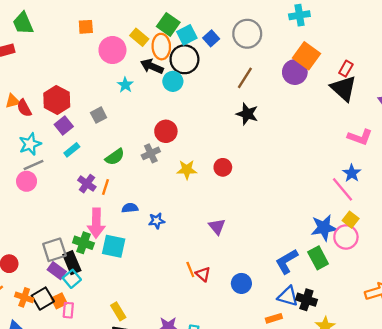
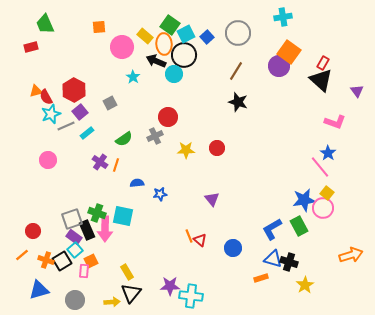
cyan star: (30, 144) -> (51, 114), moved
gray line: (34, 165) -> (66, 126), moved
pink arrow: (96, 223) -> (105, 229), moved
cyan square: (72, 279) -> (75, 250), moved
orange square: (59, 301) -> (91, 261), moved

